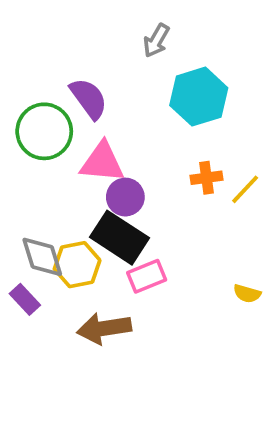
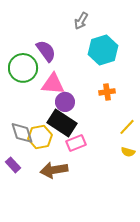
yellow line: (245, 189) -> (127, 127), moved
purple rectangle: (25, 299) -> (13, 165), moved

